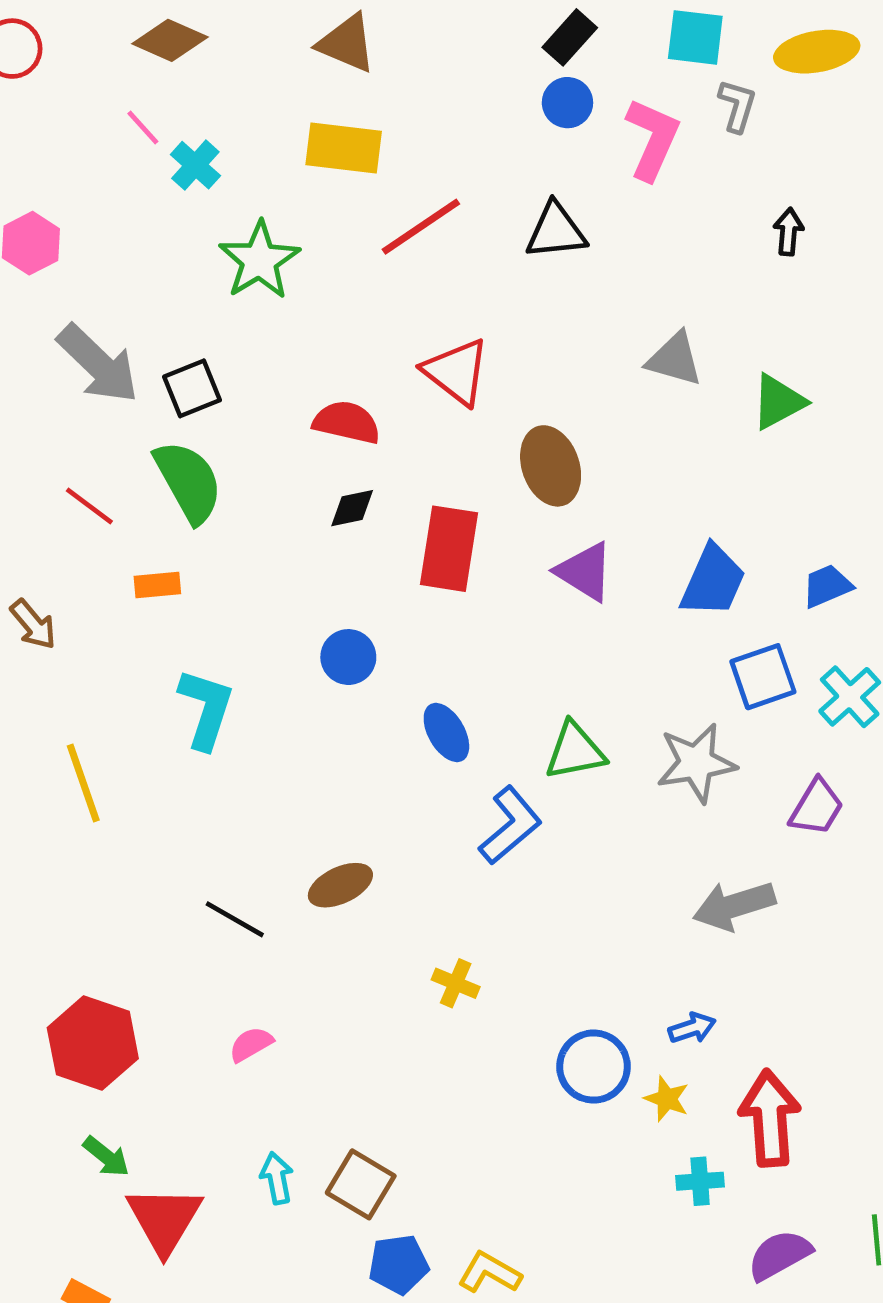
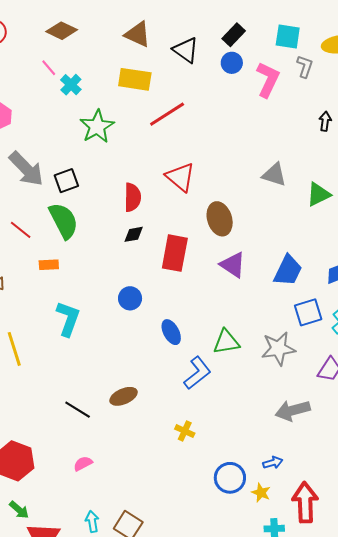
black triangle: (556, 231) -> (186, 50), moved, turned 40
red semicircle: (347, 422) -> (132, 197), turned 76
yellow cross: (456, 983) -> (185, 431), moved

